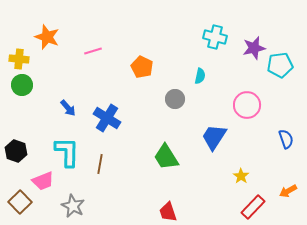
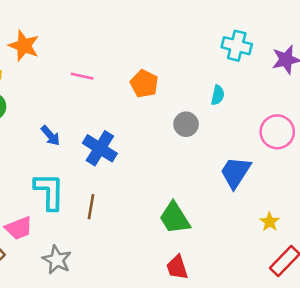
pink line: (93, 51) -> (82, 76), moved, turned 30
green trapezoid: (166, 157) -> (175, 218), moved

